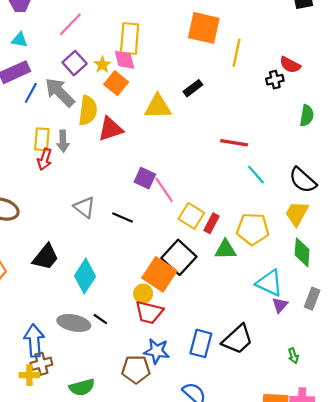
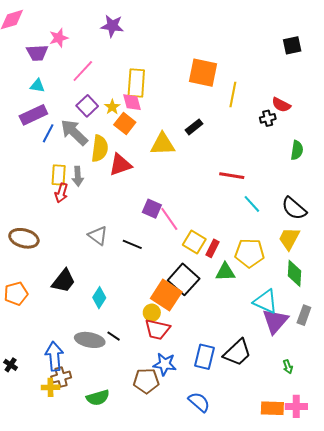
cyan diamond: (85, 276) -> (99, 298), size x0.7
purple triangle: (280, 305) -> (275, 321), size x1.8

